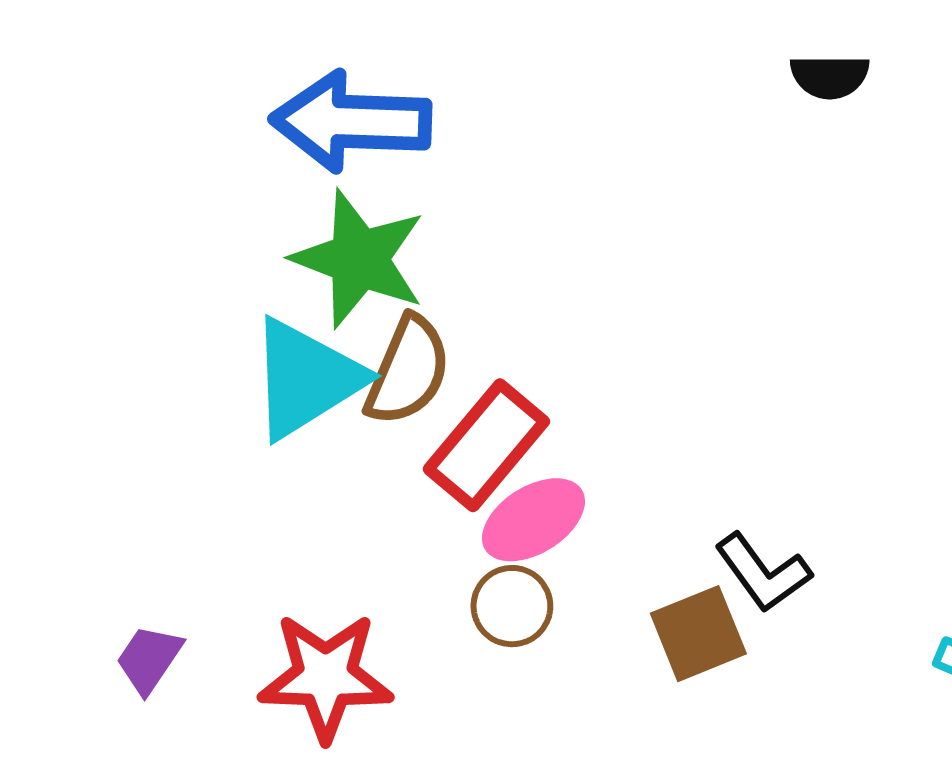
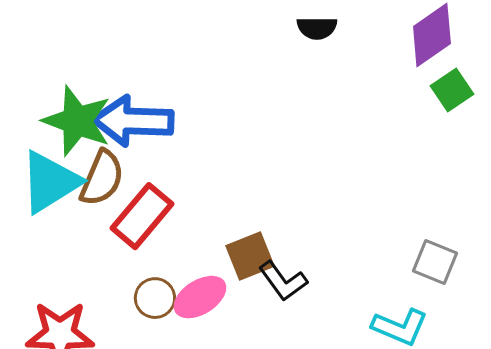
blue arrow: (351, 122) -> (133, 121), moved
pink ellipse: (534, 520) -> (200, 297), moved
brown square: (698, 634) -> (250, 256), moved

